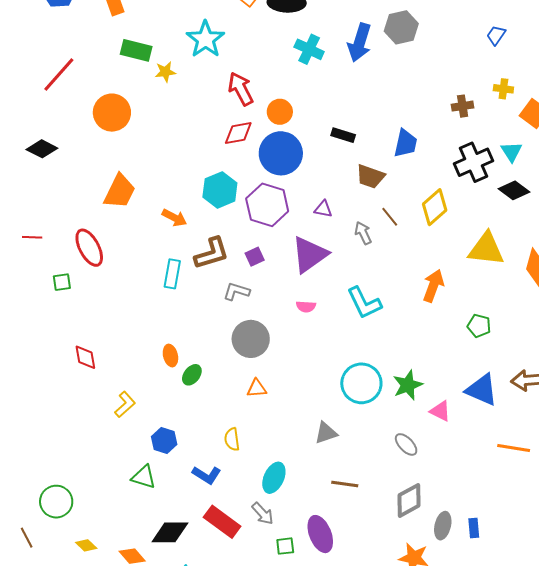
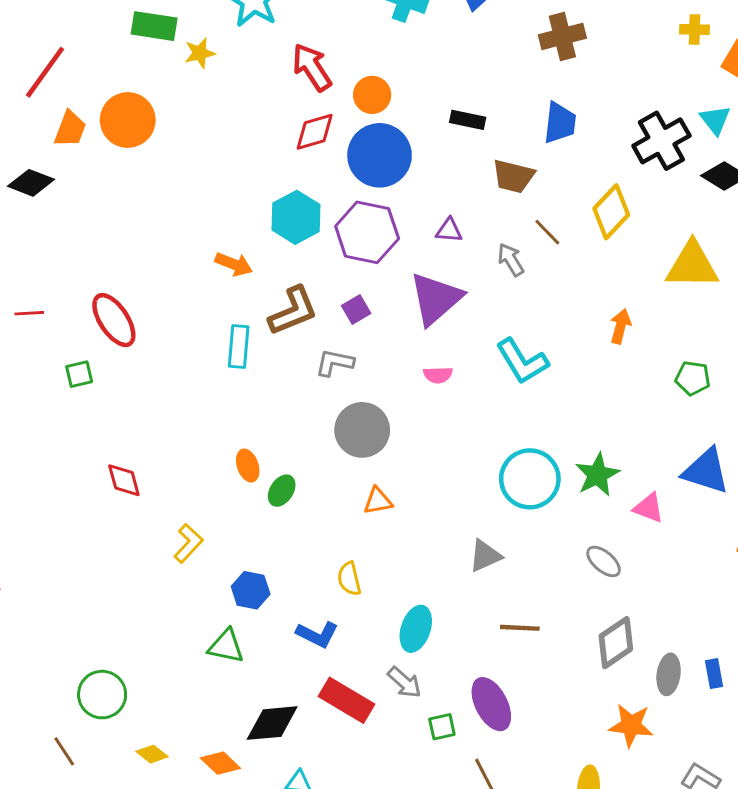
brown cross: (463, 106) -> (562, 36), moved, size x1.4
orange trapezoid: (120, 191) -> (70, 129), moved, size x0.7
orange arrow: (433, 286) -> (620, 326), size x0.7

